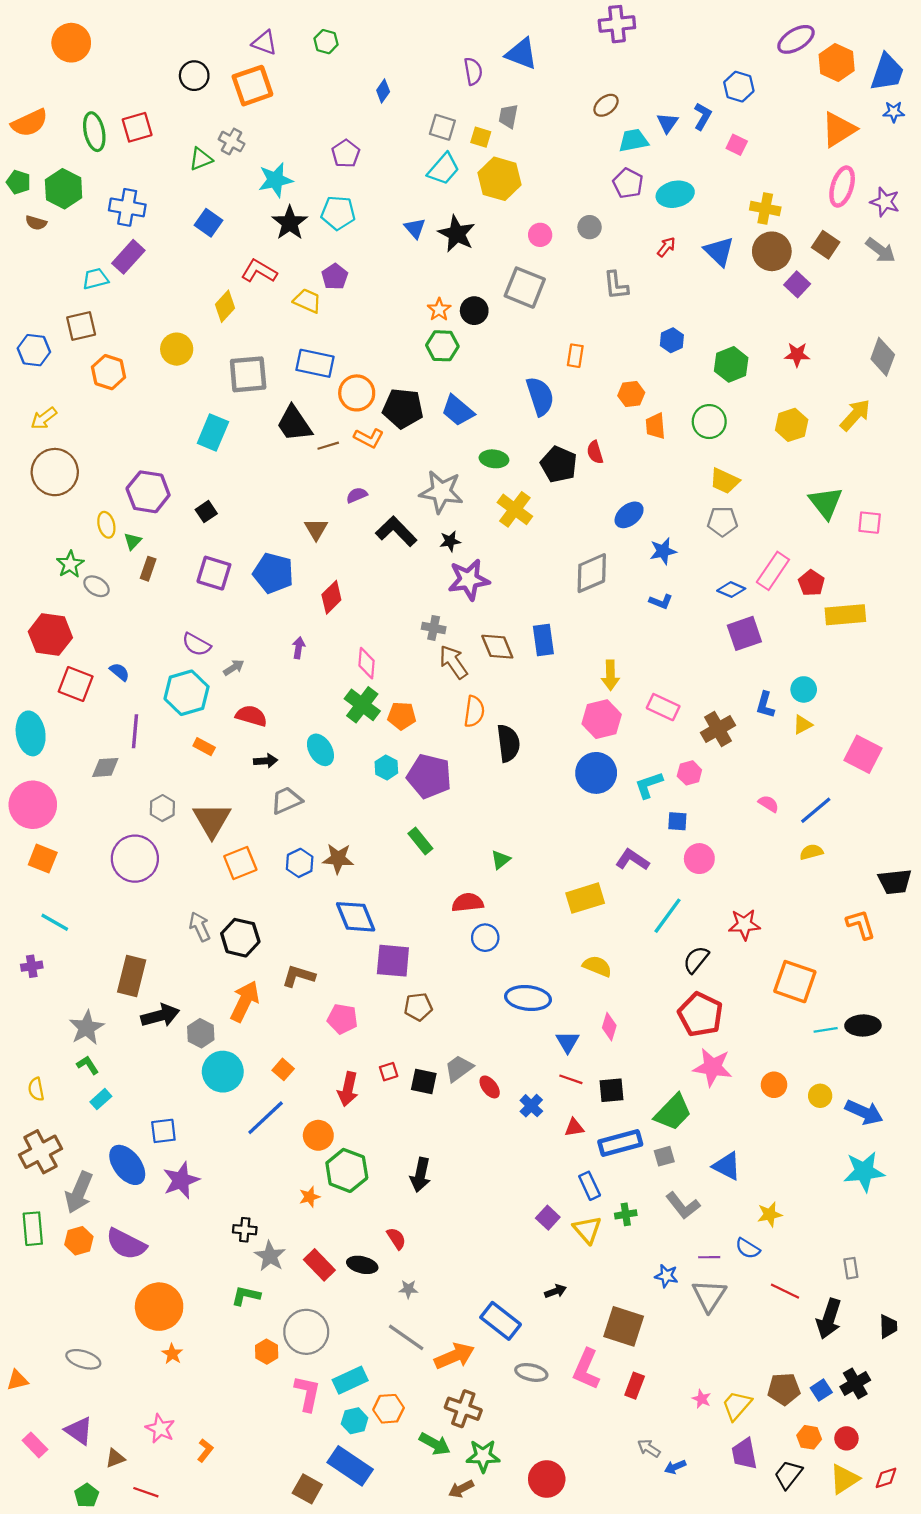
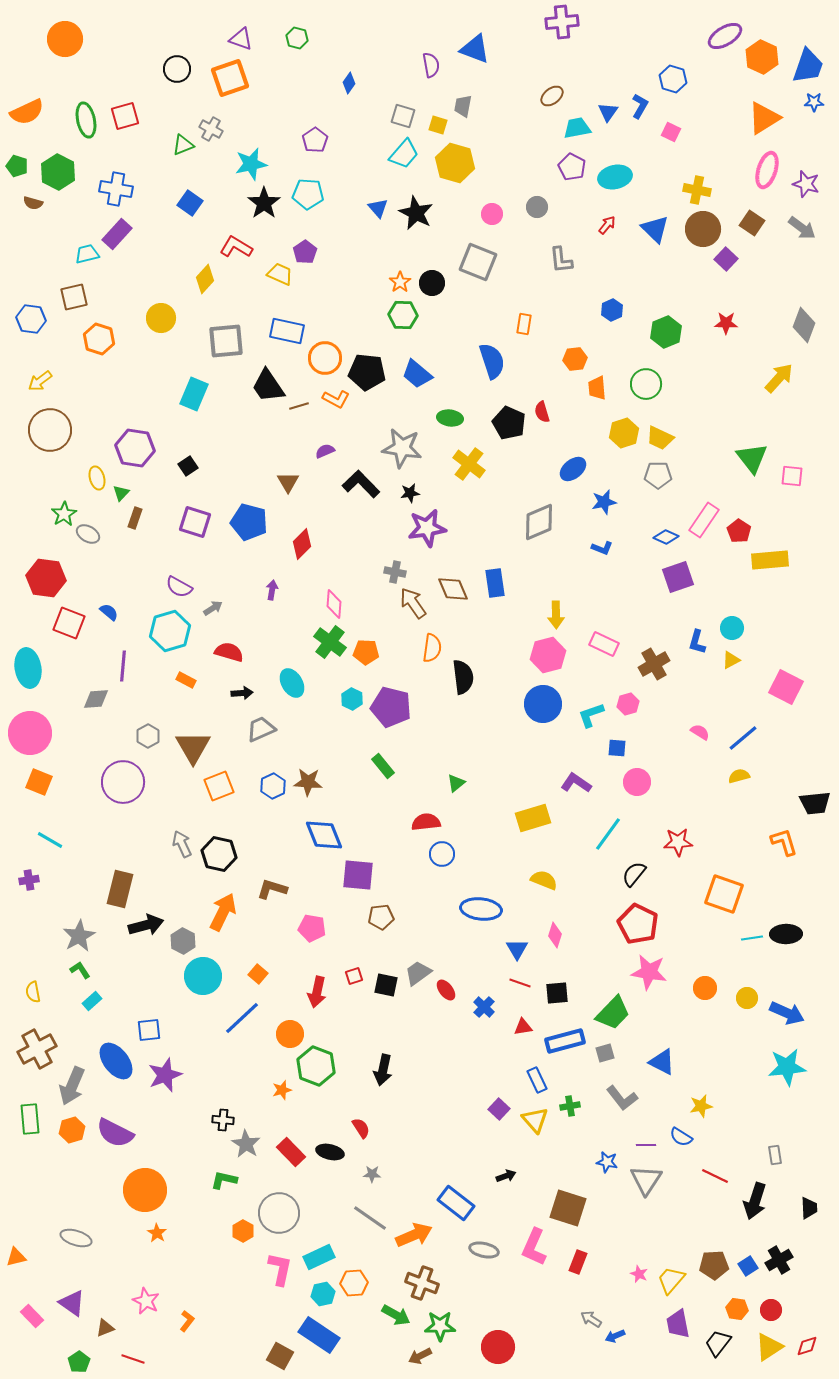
yellow hexagon: (792, 425) -> (624, 433), moved

